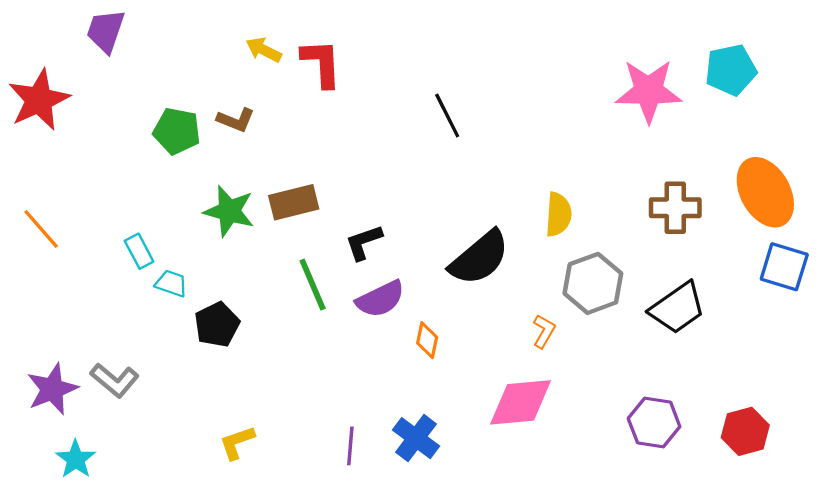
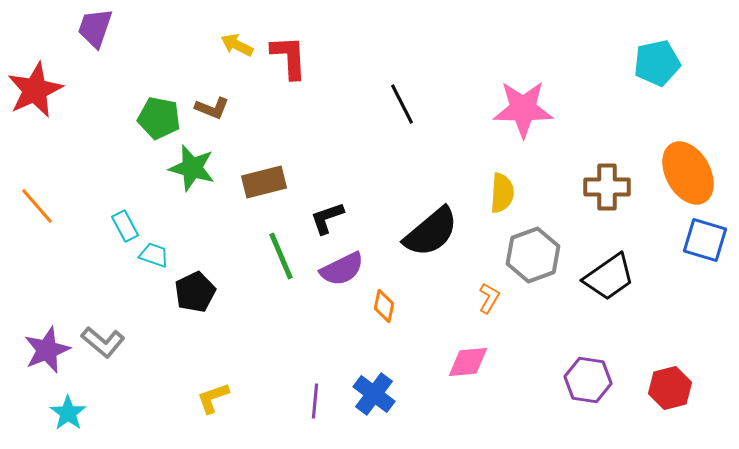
pink star: (648, 91) -> (523, 109), moved
green star: (229, 211) -> (192, 168), moved
pink diamond: (521, 402) -> (468, 362), size x0.7

